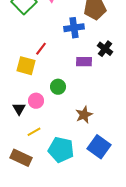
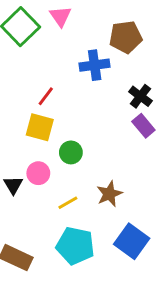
purple rectangle: (84, 62) -> (143, 126), moved, turned 49
yellow square: (26, 66) -> (40, 127), moved
yellow line: (34, 132) -> (68, 203), moved

